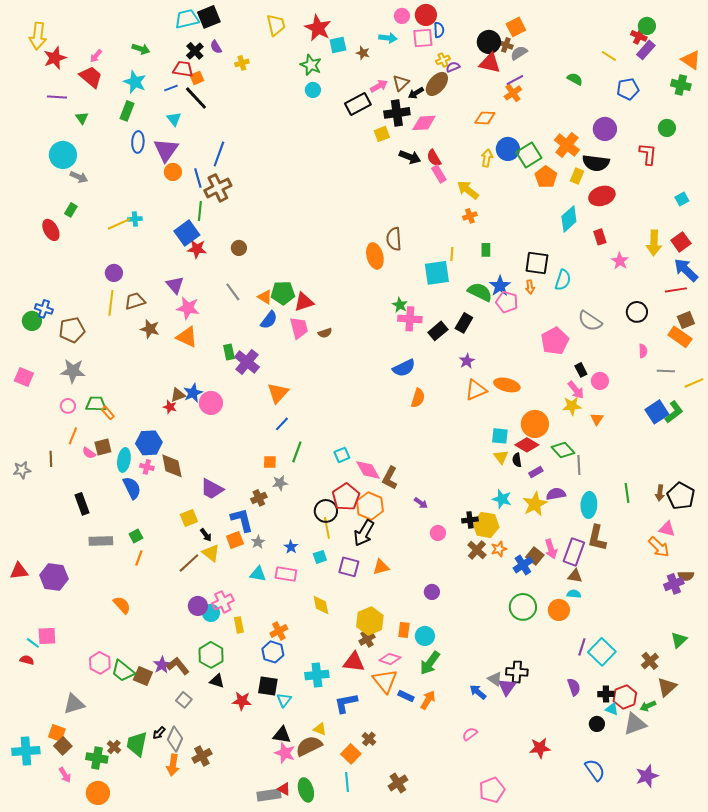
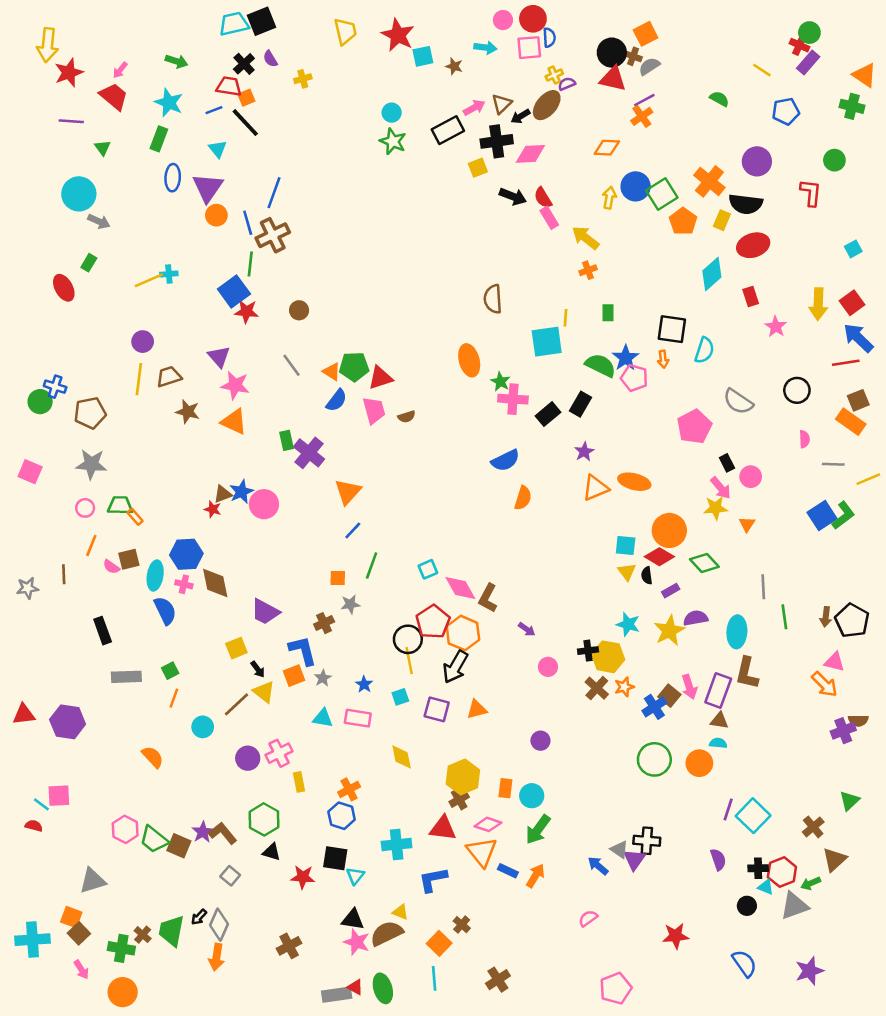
green star: (311, 65) -> (393, 141), moved
orange ellipse: (375, 256) -> (469, 360), moved
gray line: (579, 465) -> (763, 587), moved
cyan circle: (211, 613) -> (203, 727), moved
brown cross: (202, 756) -> (289, 946), moved

